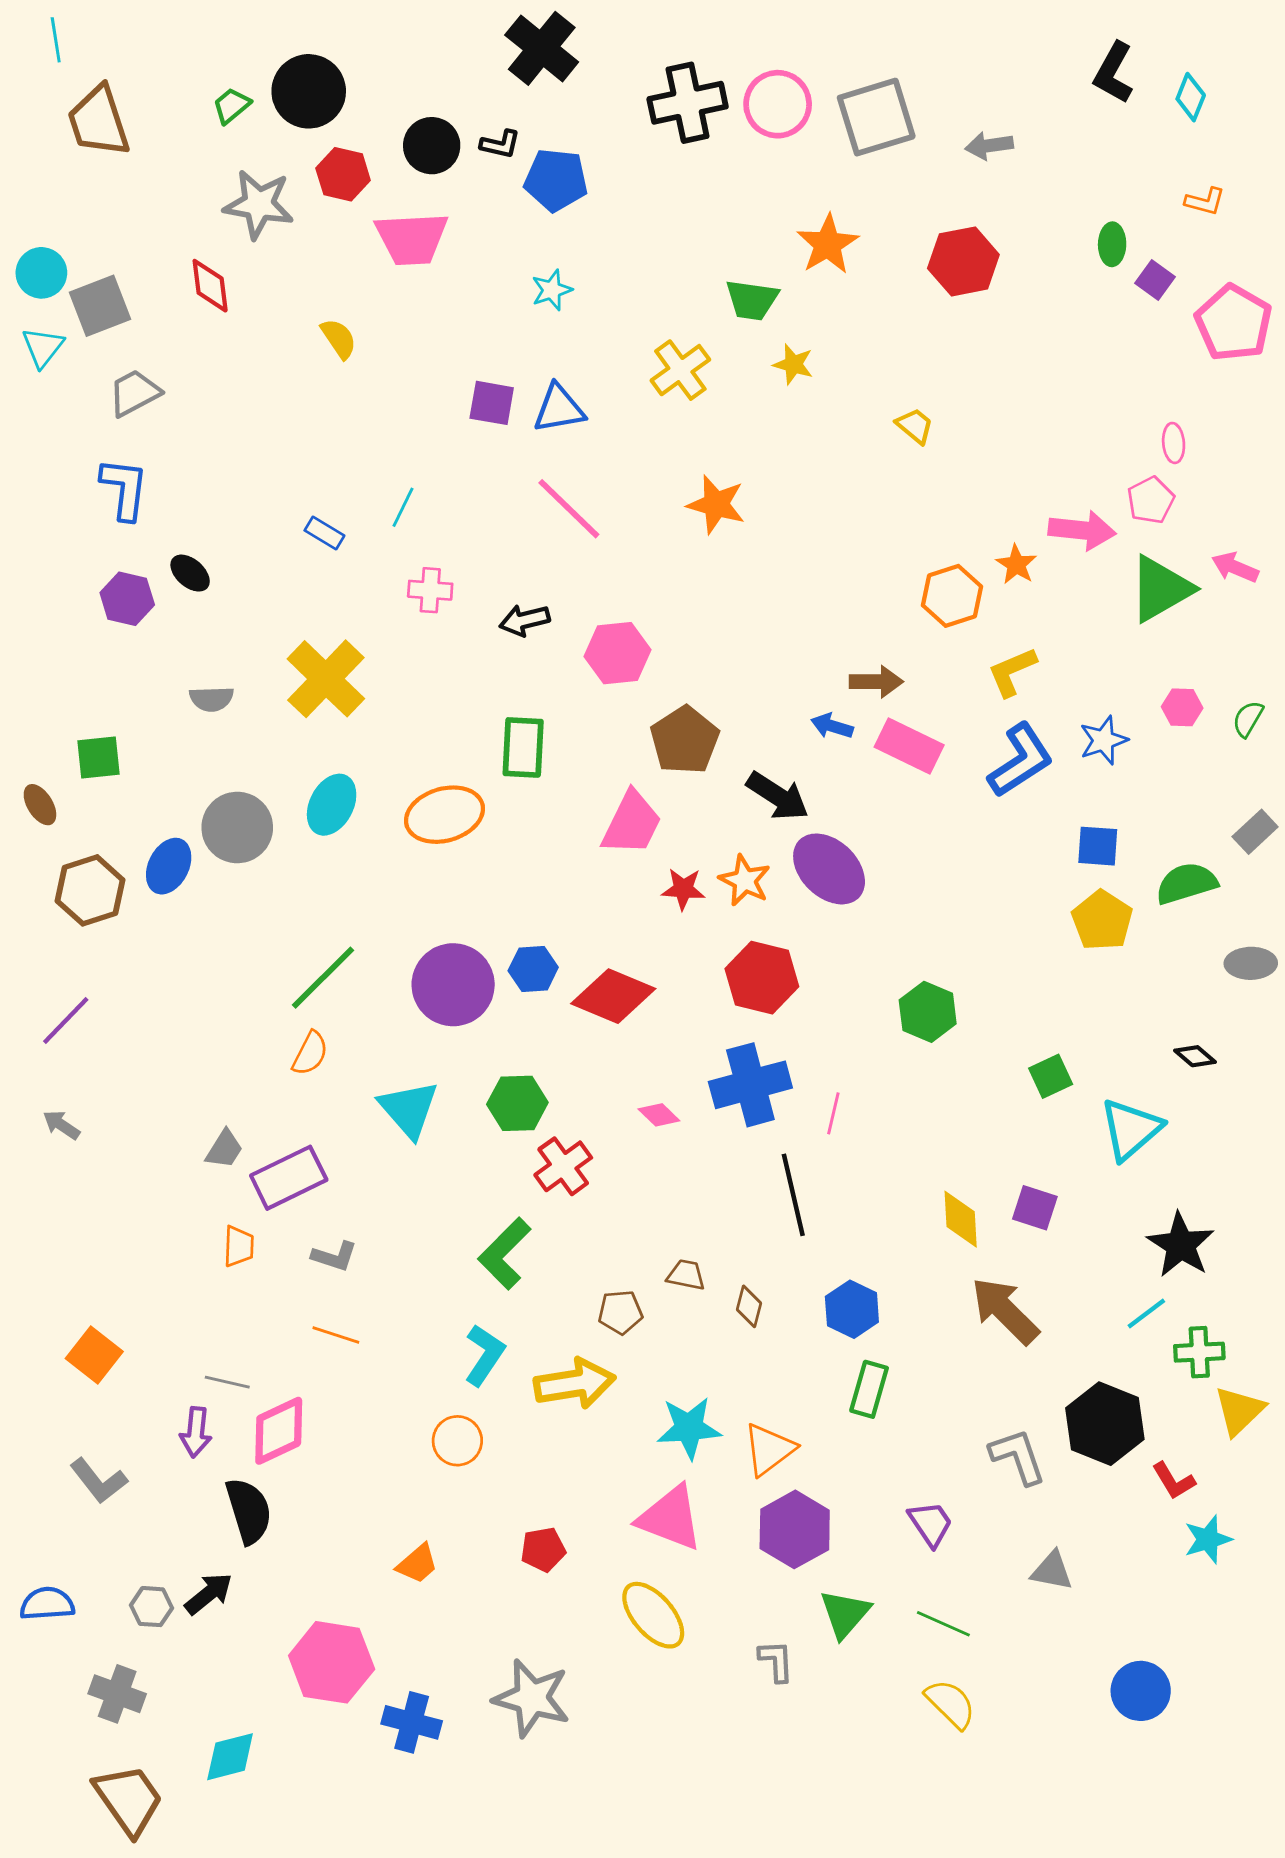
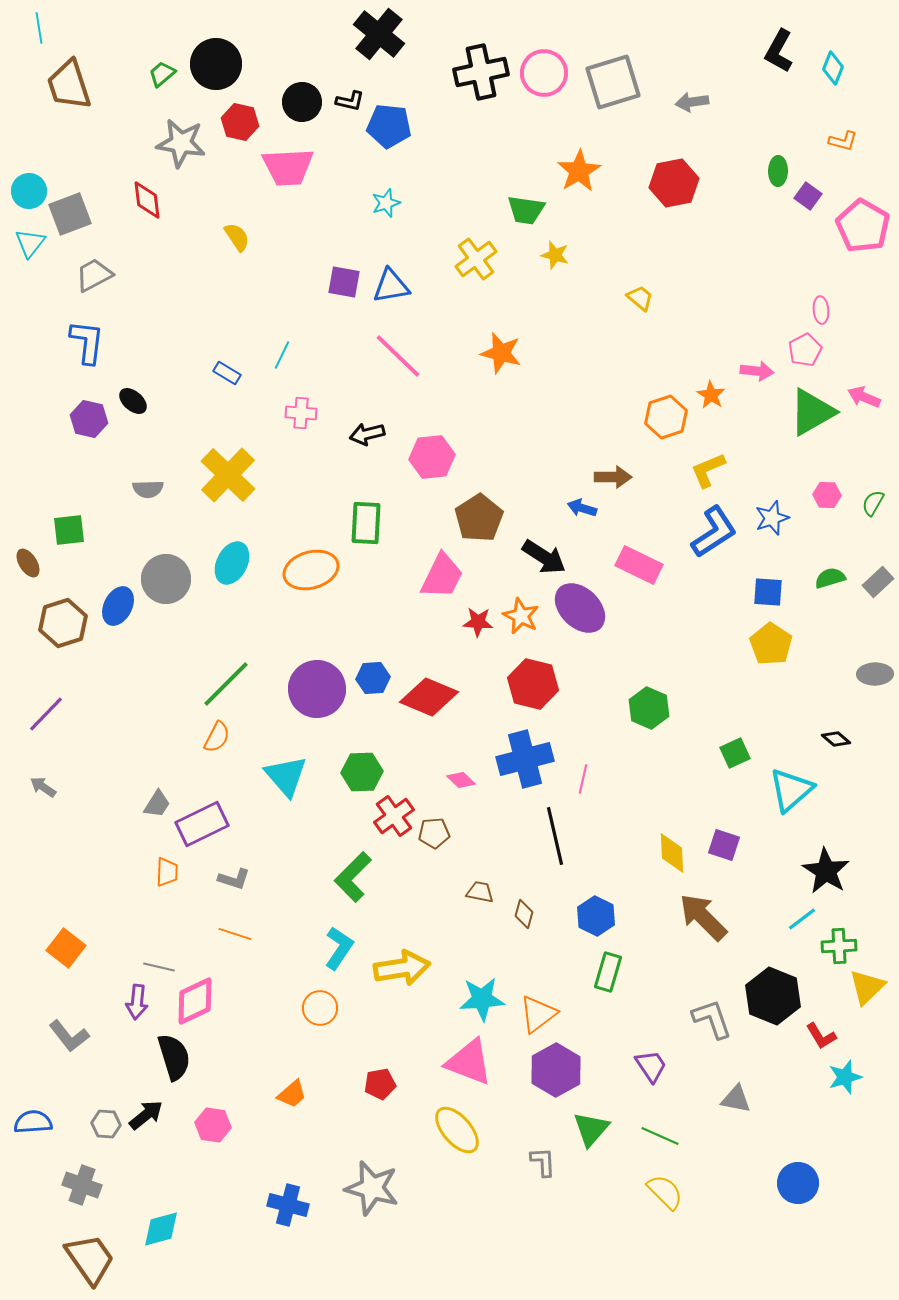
pink arrow: (1082, 530) -> (757, 371), size x0.7
pink rectangle: (909, 746) -> (639, 565), moved
green semicircle: (1186, 883) -> (830, 578), moved, size x0.7
brown pentagon: (620, 1312) -> (434, 833), moved
pink hexagon: (332, 1662) -> (213, 1125), moved, size x0.6

